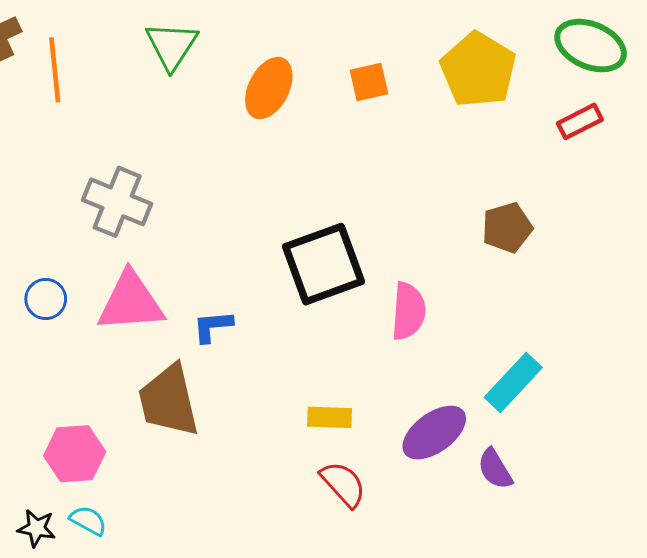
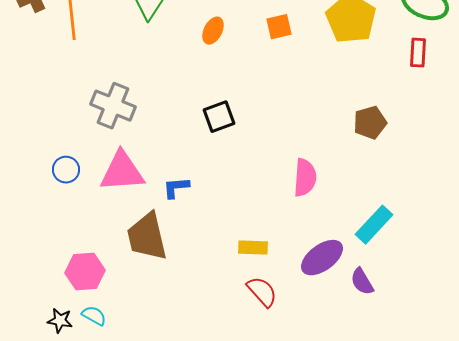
orange ellipse: (269, 88) -> (213, 31), size x0.7
red rectangle: (580, 121) -> (418, 53), turned -60
black square: (323, 264) -> (219, 117), moved, size x0.6

